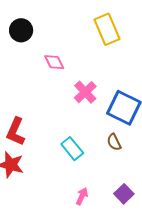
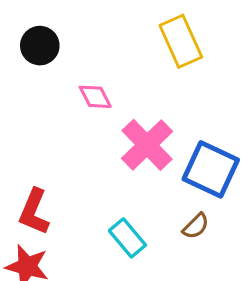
pink cross: (85, 92) -> (147, 145), size x1.4
brown semicircle: (114, 142) -> (196, 226), turned -108

